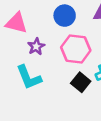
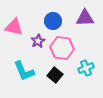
purple star: (36, 46) -> (38, 41), moved
black square: (81, 82) -> (55, 75), moved

